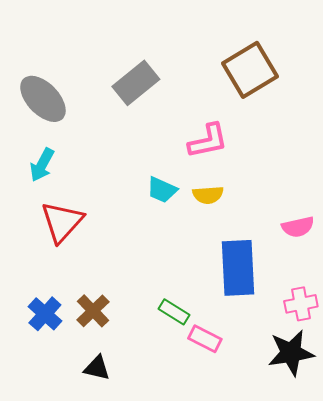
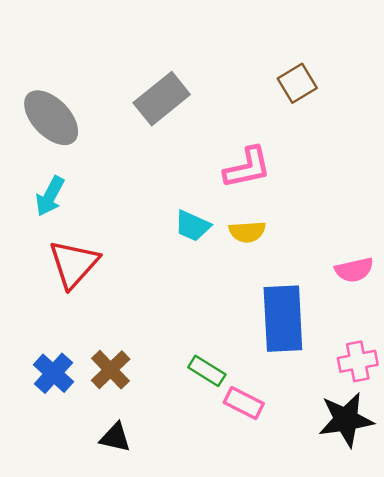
brown square: (250, 70) -> (297, 83), size x0.6

